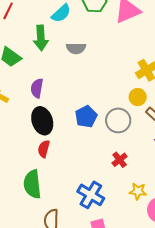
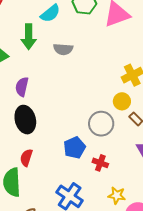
blue pentagon: (86, 117) -> (75, 148), moved
red semicircle: (44, 149) -> (26, 158), moved
red cross: (120, 160) -> (100, 163), turned -35

